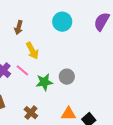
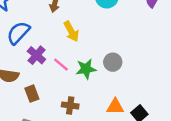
pink line: (22, 70) -> (61, 65), moved
brown cross: (31, 113) -> (70, 105), turned -32

